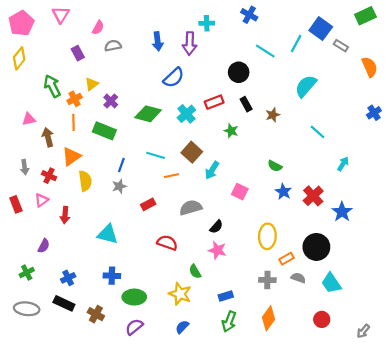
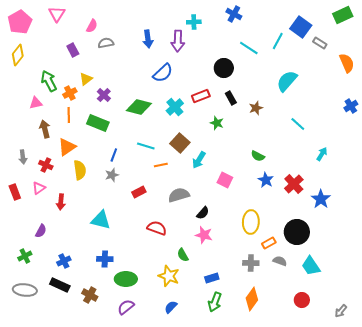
pink triangle: (29, 119) -> (36, 103), moved

